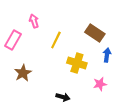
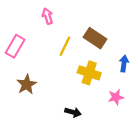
pink arrow: (34, 21) -> (47, 16), moved
brown rectangle: (95, 33) -> (95, 38), moved

